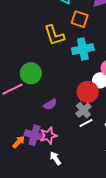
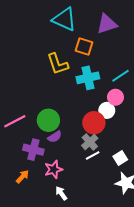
green circle: (31, 73) -> (48, 120), moved
purple cross: (34, 135) -> (33, 150), moved

